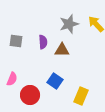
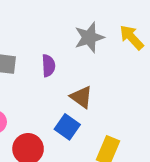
brown triangle: (62, 50) -> (81, 97), moved, turned 35

